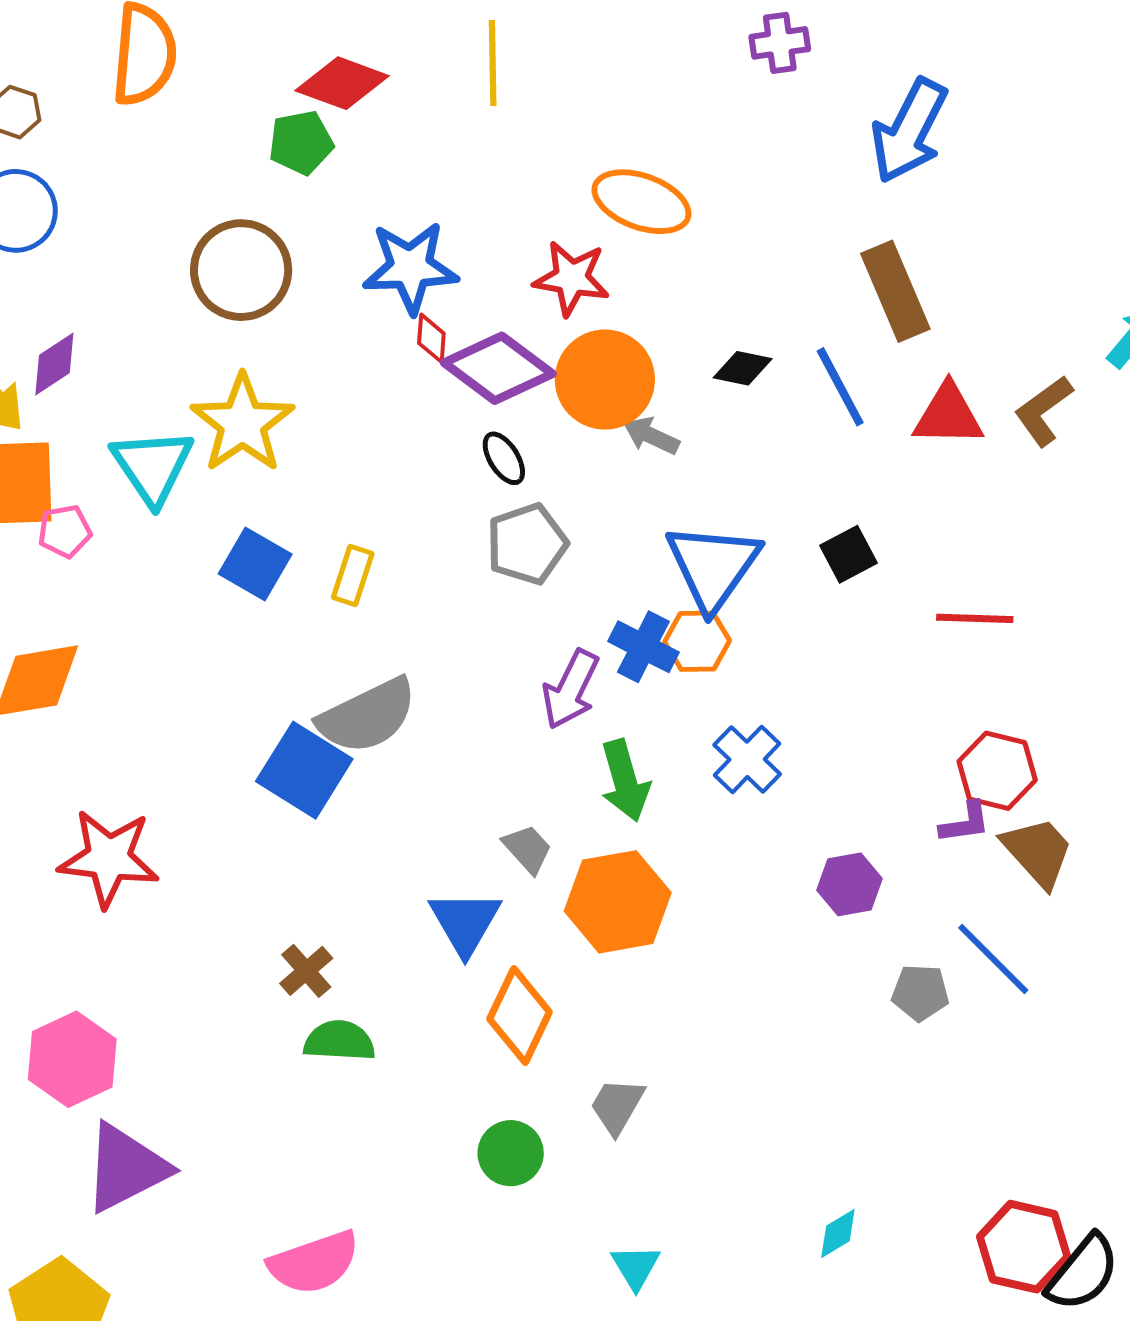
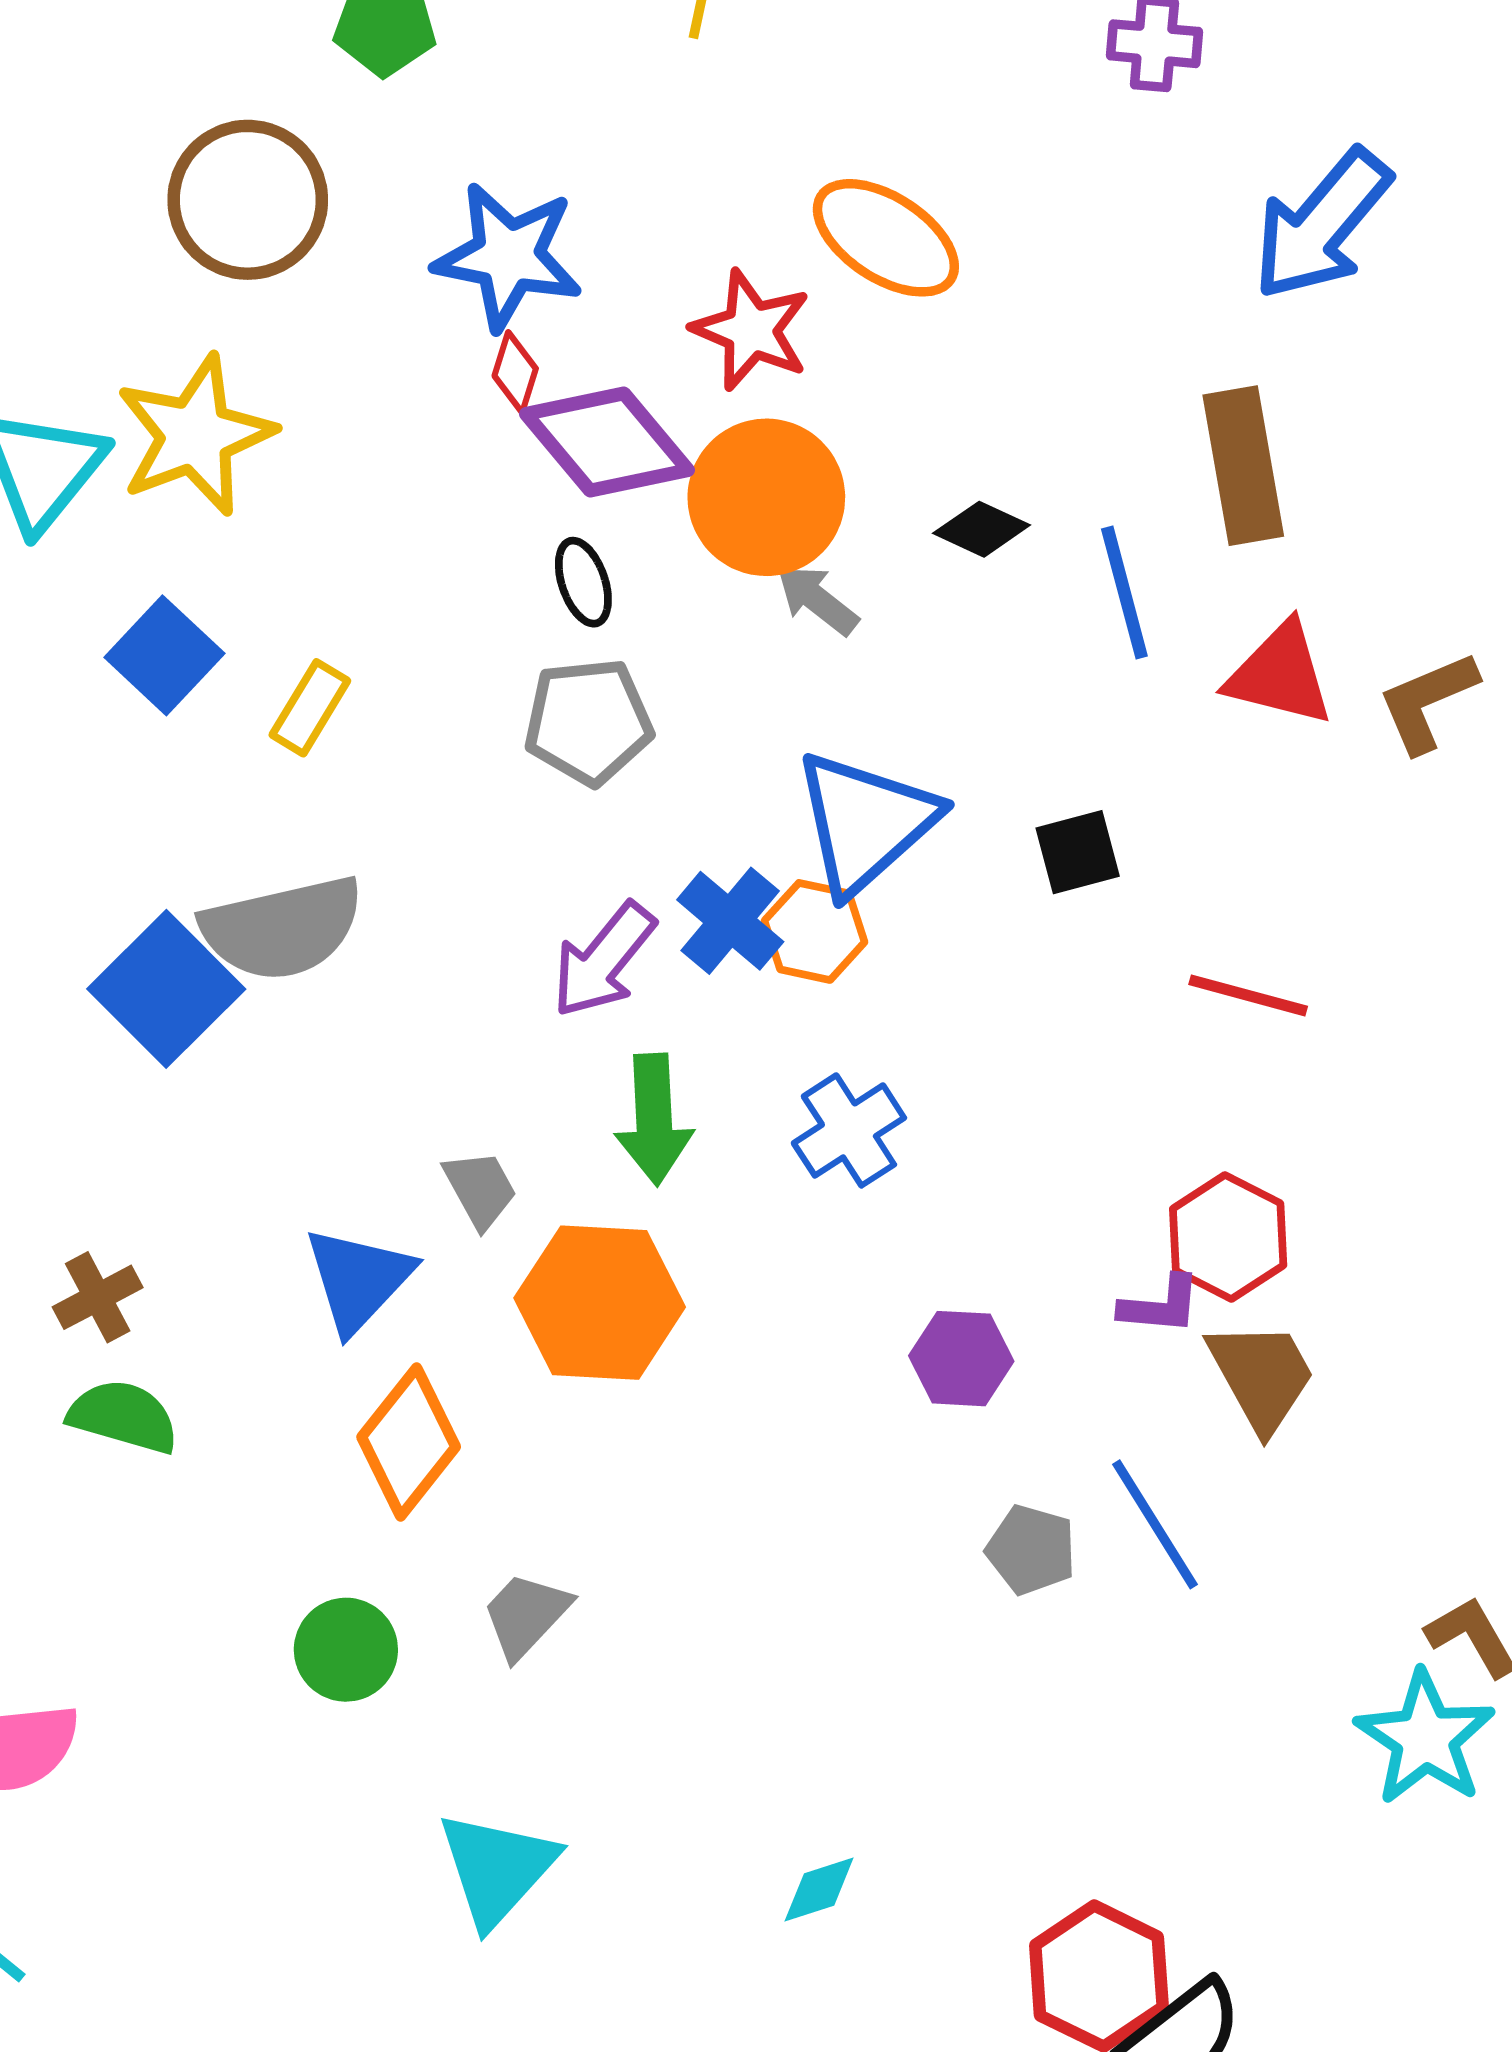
cyan triangle: (636, 1267) -> (497, 1869), size x1.6

